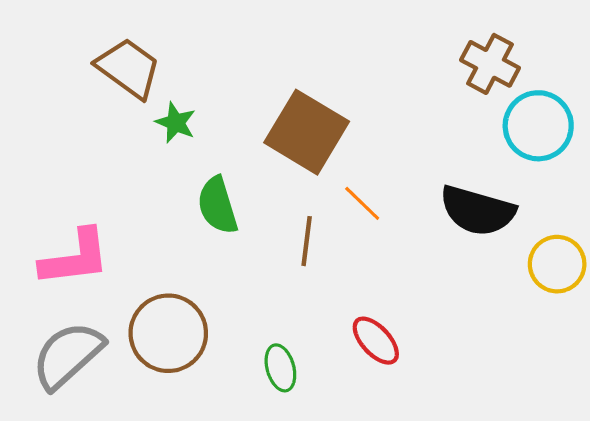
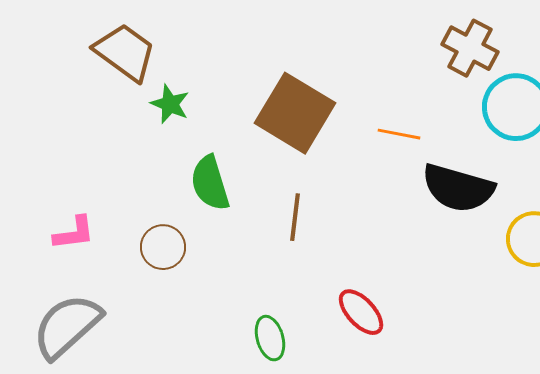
orange line: (362, 203) -> (399, 134), moved, turned -33
pink L-shape: (75, 258) -> (74, 233), size x0.6
brown circle: (168, 333) -> (163, 247), moved, size x0.6

